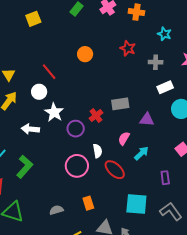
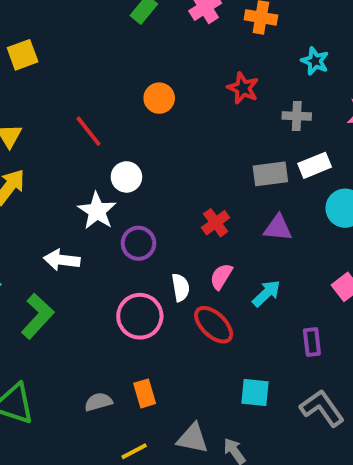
yellow square: (33, 19) -> (23, 55), moved
white circle: (39, 92) -> (126, 177), moved
gray rectangle: (120, 104) -> (270, 174), moved
red cross: (96, 116) -> (216, 223), moved
white arrow: (30, 129) -> (62, 260), moved
pink semicircle: (124, 138) -> (221, 276), moved
orange rectangle: (88, 203) -> (145, 393), moved
cyan square: (136, 204) -> (255, 392), size x0.7

